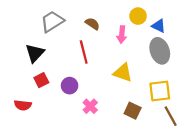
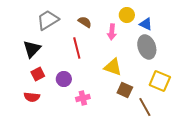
yellow square: (160, 91) -> (160, 81), moved, turned 30
red semicircle: (23, 105) -> (32, 97), moved
pink cross: (90, 106) -> (83, 98), turned 32
brown square: (133, 111) -> (125, 90), moved
brown line: (171, 116) -> (145, 107), moved

